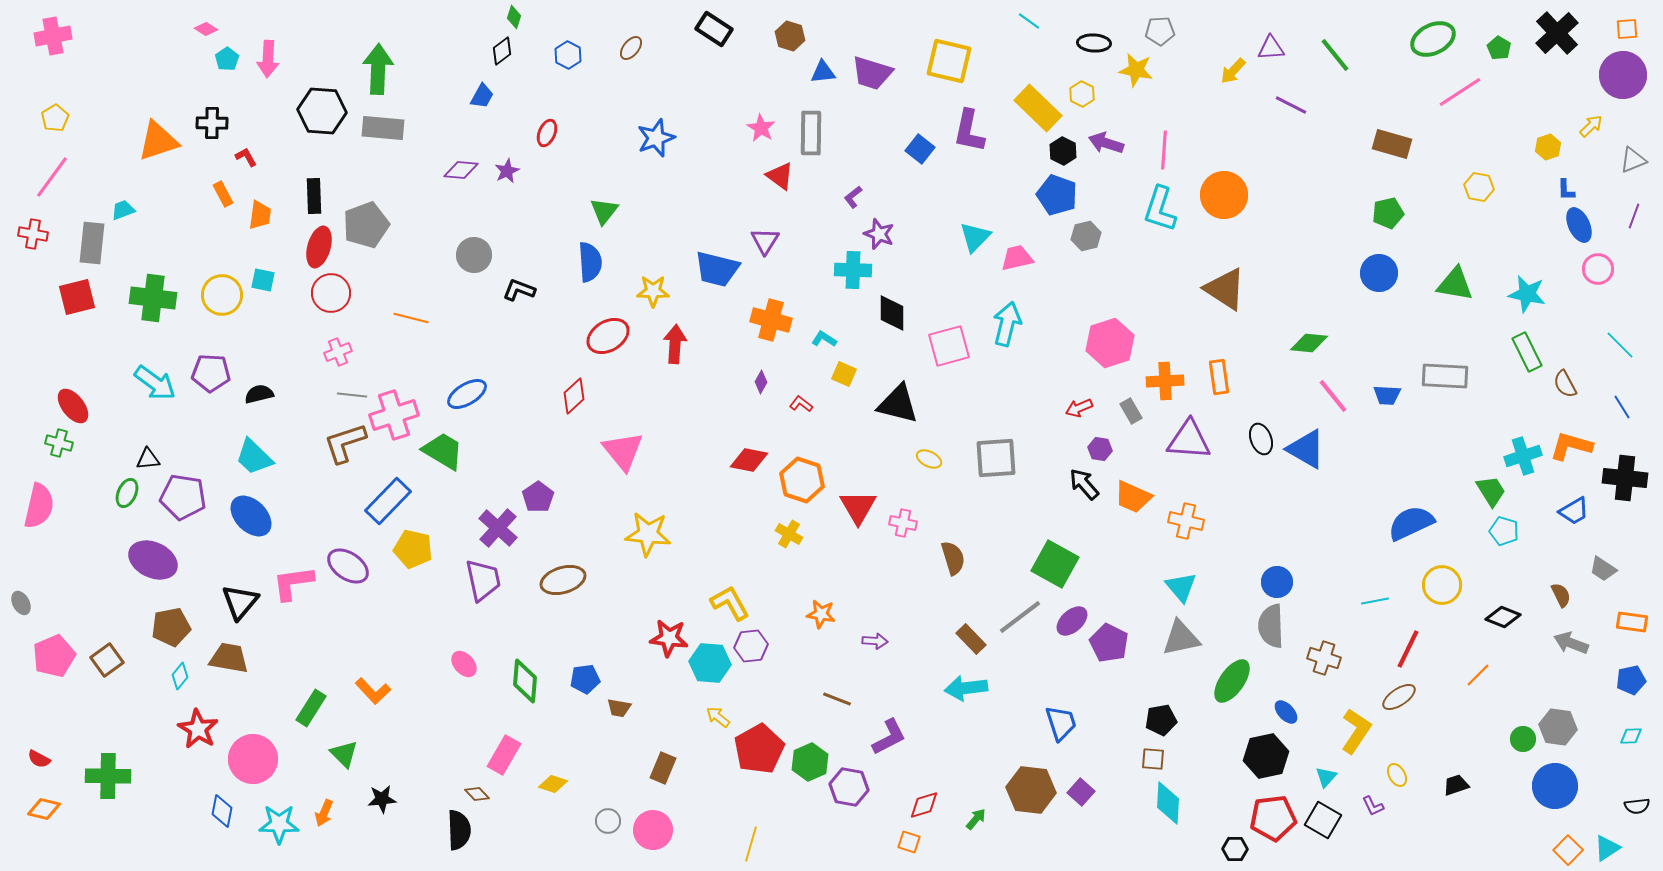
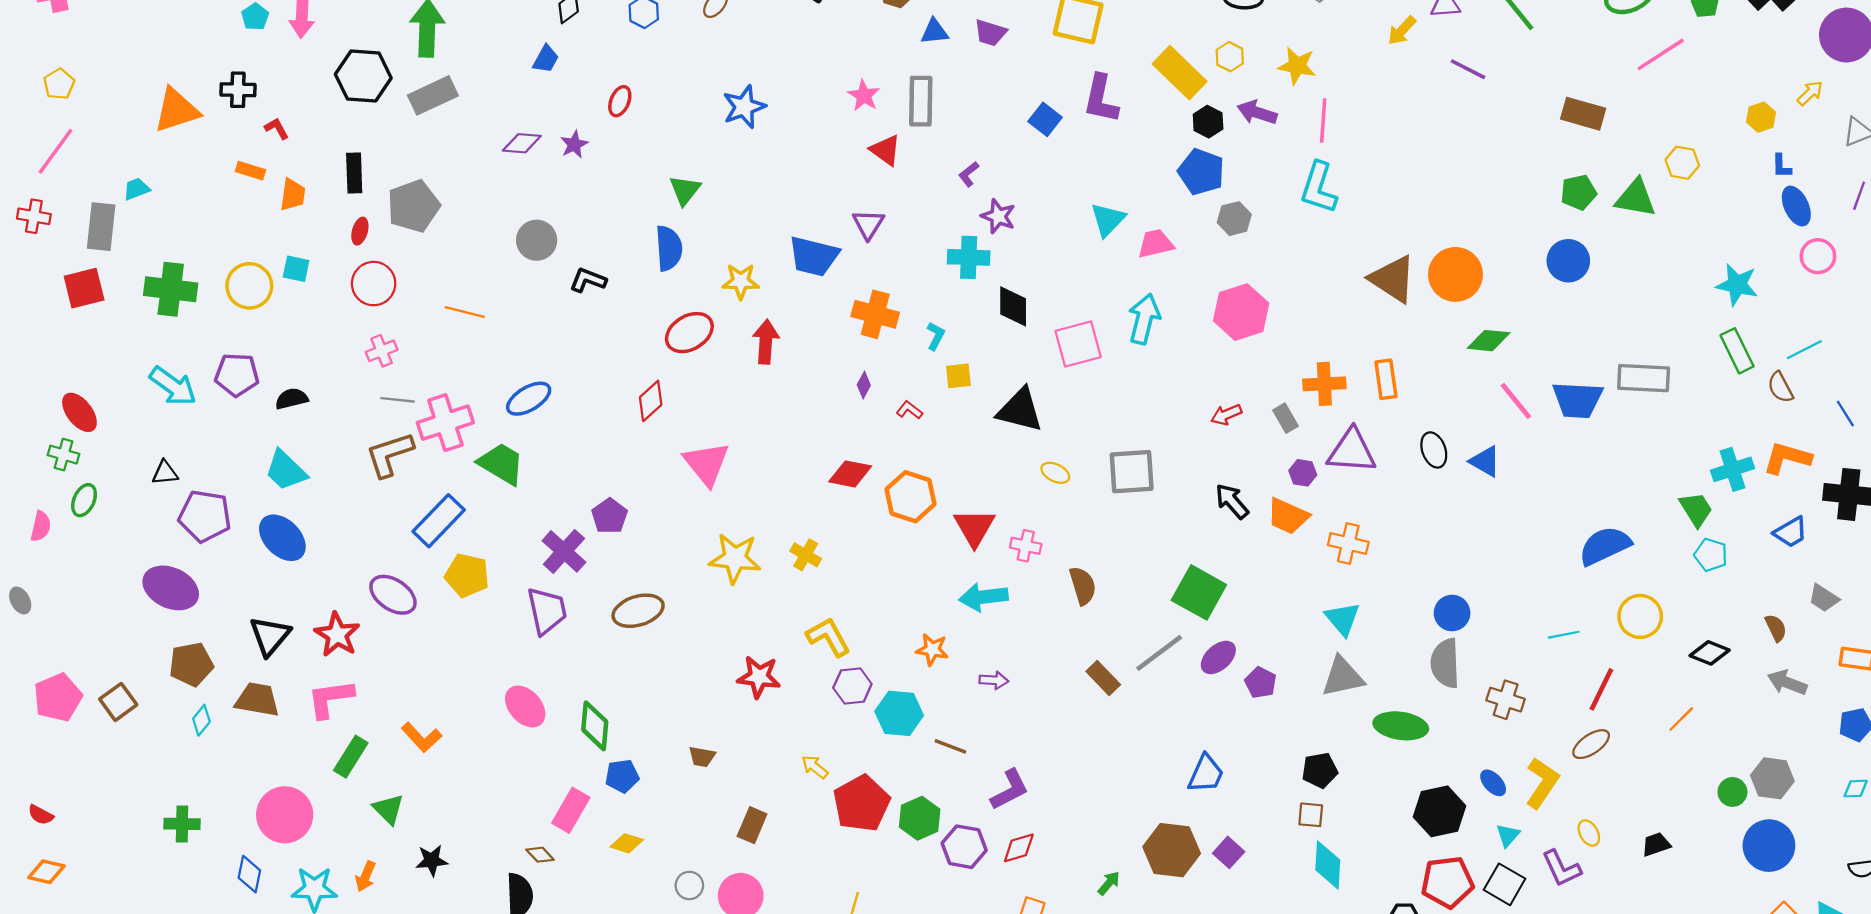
yellow star: (1136, 70) -> (1297, 66), moved
purple trapezoid: (872, 73) -> (990, 33), size x0.7
gray rectangle: (383, 128) -> (433, 95), turned -30
orange rectangle: (223, 194) -> (250, 171), turned -45
orange circle: (1224, 195) -> (1455, 274), moved
red ellipse: (319, 247) -> (360, 231), size x0.6
green triangle: (1455, 284) -> (1636, 198), moved
cyan L-shape: (824, 339) -> (936, 336), turned 85
pink hexagon: (1110, 343) -> (1241, 312), moved
cyan line: (1620, 345) -> (1804, 350), moved, turned -72
yellow square: (844, 374) -> (958, 376), turned -30
blue trapezoid: (1387, 395) -> (1577, 400), size x1.6
purple hexagon: (1100, 449) -> (1303, 473), moved
blue triangle: (1306, 449) -> (1485, 461), size x0.7
green ellipse: (127, 493) -> (84, 500), moved
pink semicircle: (39, 506) -> (41, 526), size x0.6
yellow cross: (789, 534) -> (806, 555), moved
pink L-shape: (293, 583) -> (330, 699), moved
gray ellipse: (21, 603) -> (20, 600), moved
purple pentagon: (1109, 643) -> (1261, 683), size x0.7
cyan hexagon: (710, 663) -> (899, 713), moved
pink ellipse: (464, 664) -> (525, 706), size x1.4
blue pentagon: (585, 679) -> (622, 776), moved
green ellipse: (1232, 681) -> (1401, 726), turned 63
cyan arrow: (966, 688) -> (983, 597), moved
blue ellipse: (1286, 712) -> (1493, 783), moved
blue trapezoid: (1061, 723) -> (1206, 774), turned 42
red star: (198, 729) -> (337, 635), moved
green cross: (108, 776) -> (182, 824), moved, size x0.7
red diamond: (924, 805) -> (1019, 848), moved
purple L-shape: (1373, 806) -> (1561, 868), size x1.6

